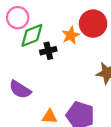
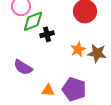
orange star: (71, 35) -> (78, 49), moved

